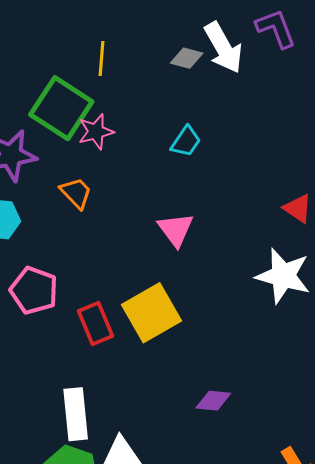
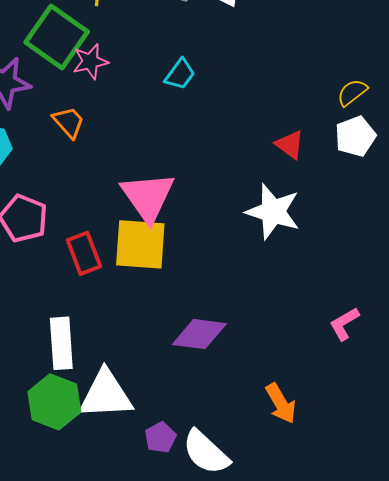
pink triangle: (176, 229) -> (148, 197), moved, size x1.5
yellow square: (151, 313) -> (140, 244), turned 32
purple diamond: (213, 401) -> (199, 334), size x1.5

